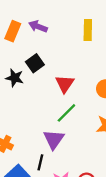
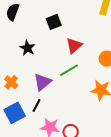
black star: (15, 78) -> (27, 48), moved
purple triangle: (54, 139) -> (42, 82), moved

